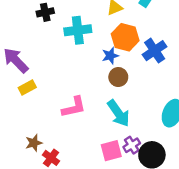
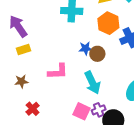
blue star: (110, 56) -> (86, 48), moved
brown star: (34, 143) -> (21, 81), moved
pink square: (111, 151) -> (82, 111), turned 30

